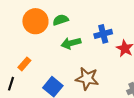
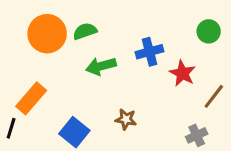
orange rectangle: (24, 64) -> (31, 98), size x1.5
brown star: (87, 79) -> (126, 119), size x0.6

